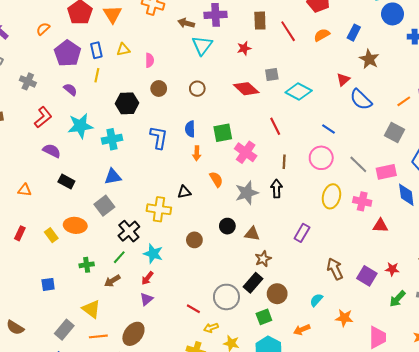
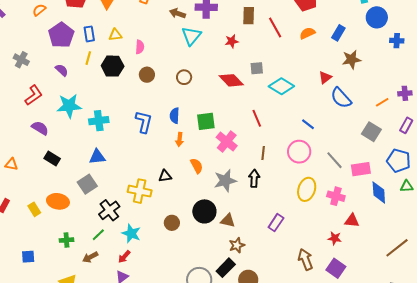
brown star: (369, 59) -> (351, 59), turned 30
black hexagon: (127, 103) -> (113, 66), moved
black circle: (227, 226) -> (204, 211), size x1.5
red star: (392, 269) -> (335, 238), moved

